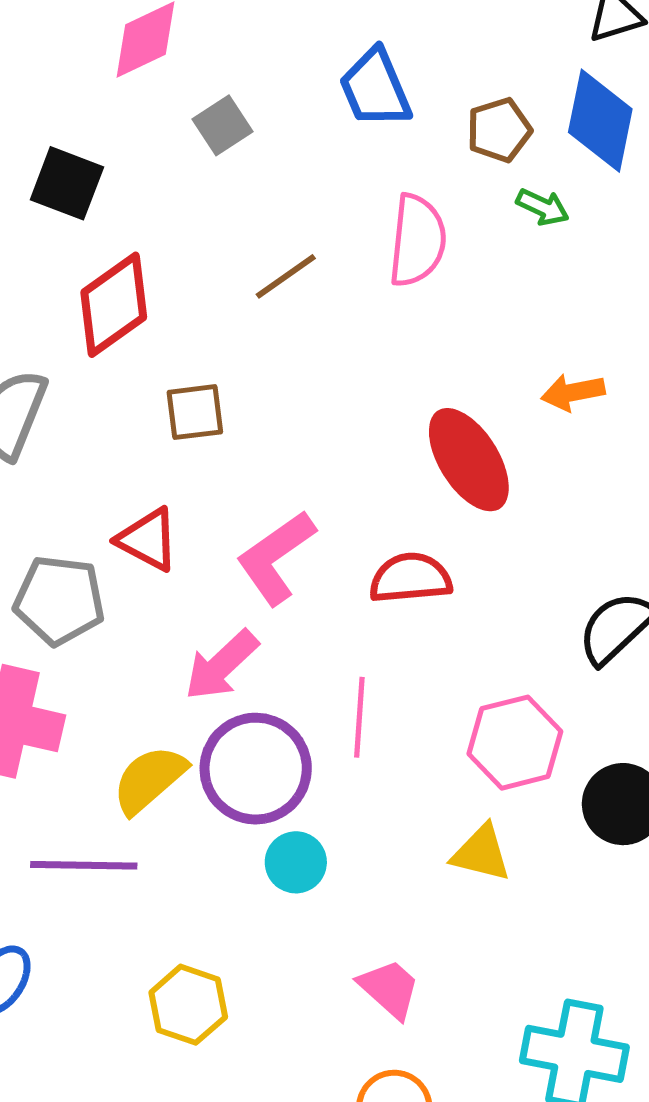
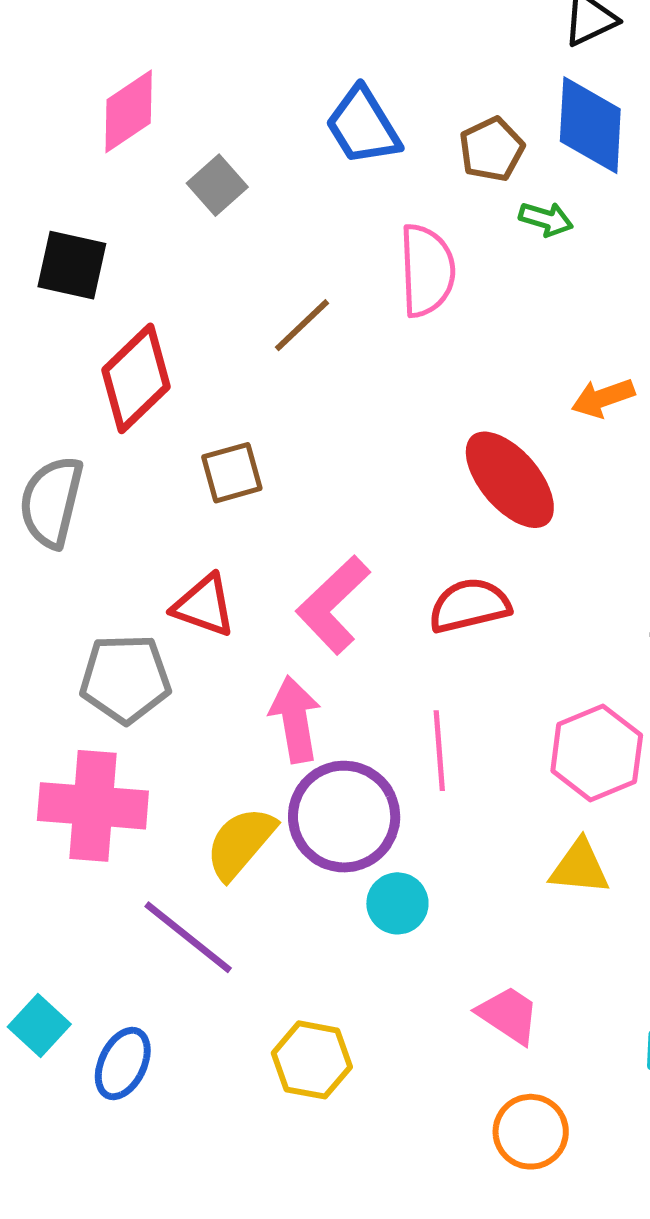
pink arrow: (221, 665) -> (295, 719), turned 132
purple line: (84, 865) -> (188, 937), turned 46

